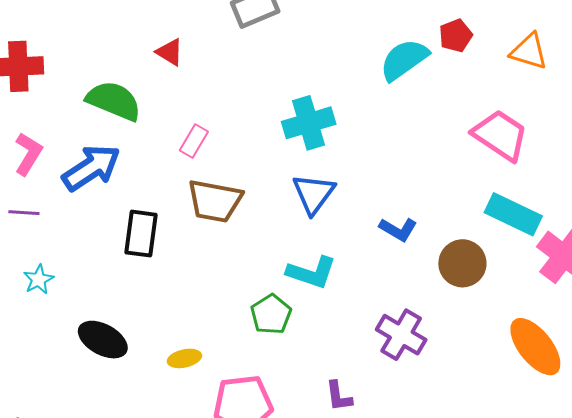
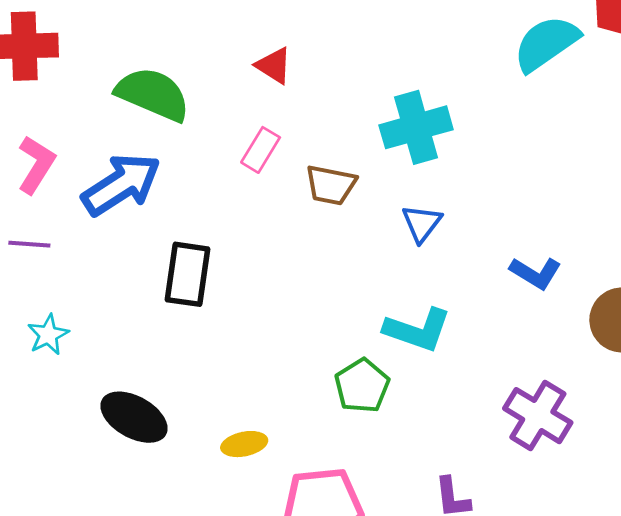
red triangle: (170, 52) -> (274, 66), moved
blue triangle: (314, 194) -> (422, 223), size x0.7
brown trapezoid: (215, 201) -> (331, 185), moved, size x0.7

